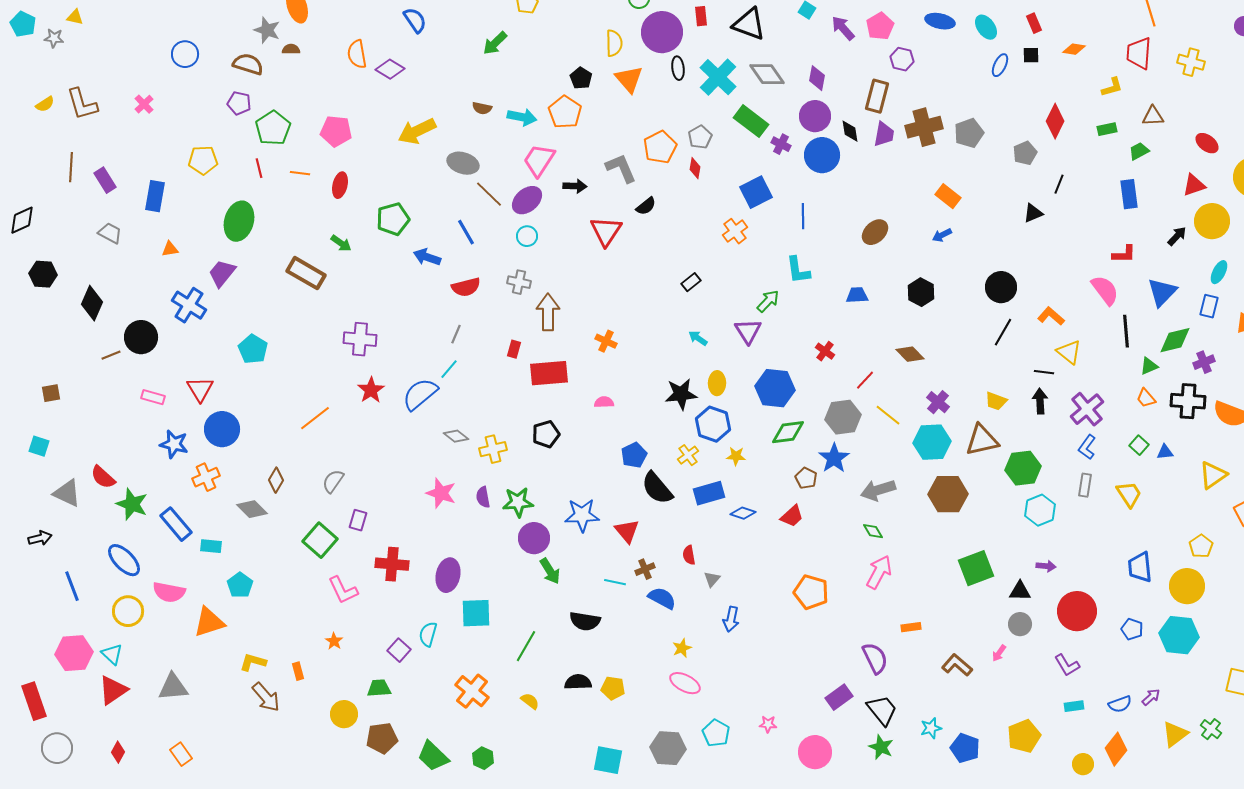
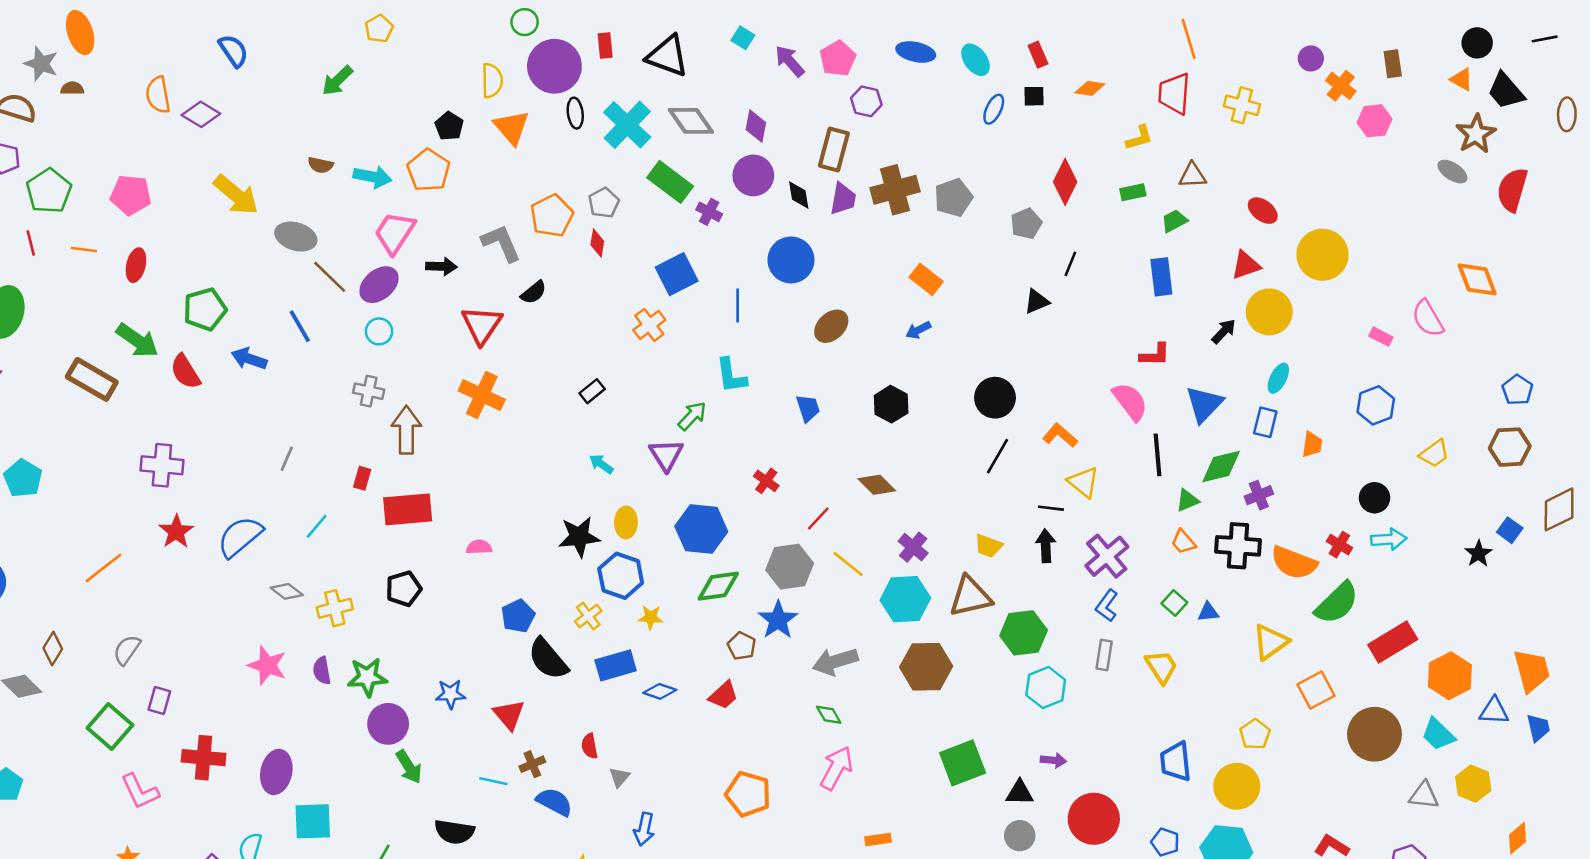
yellow arrow: (417, 131) -> (236, 195), turned -114
blue circle: (822, 155) -> (791, 260), moved
green arrow: (341, 243) -> (137, 340), size x1.6
red semicircle: (466, 287) -> (185, 372), moved, turned 72
blue trapezoid: (857, 295) -> (808, 408), turned 75
orange cross: (606, 341) -> (482, 395), moved, size x1.6
cyan line: (449, 369) -> (317, 526), moved
blue star: (582, 515) -> (450, 694), size x0.7

